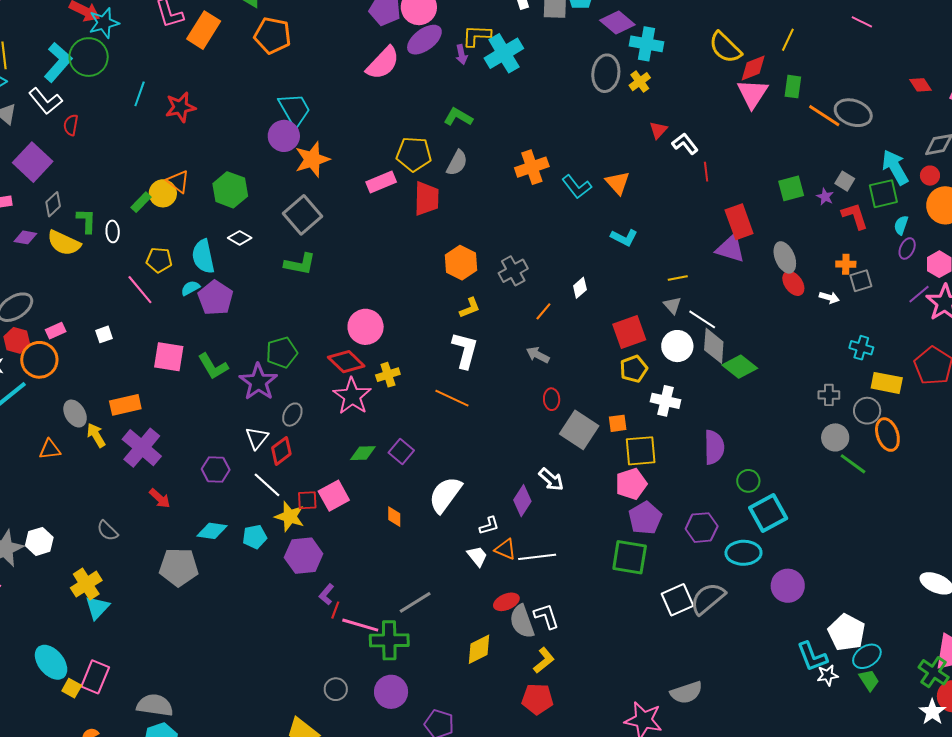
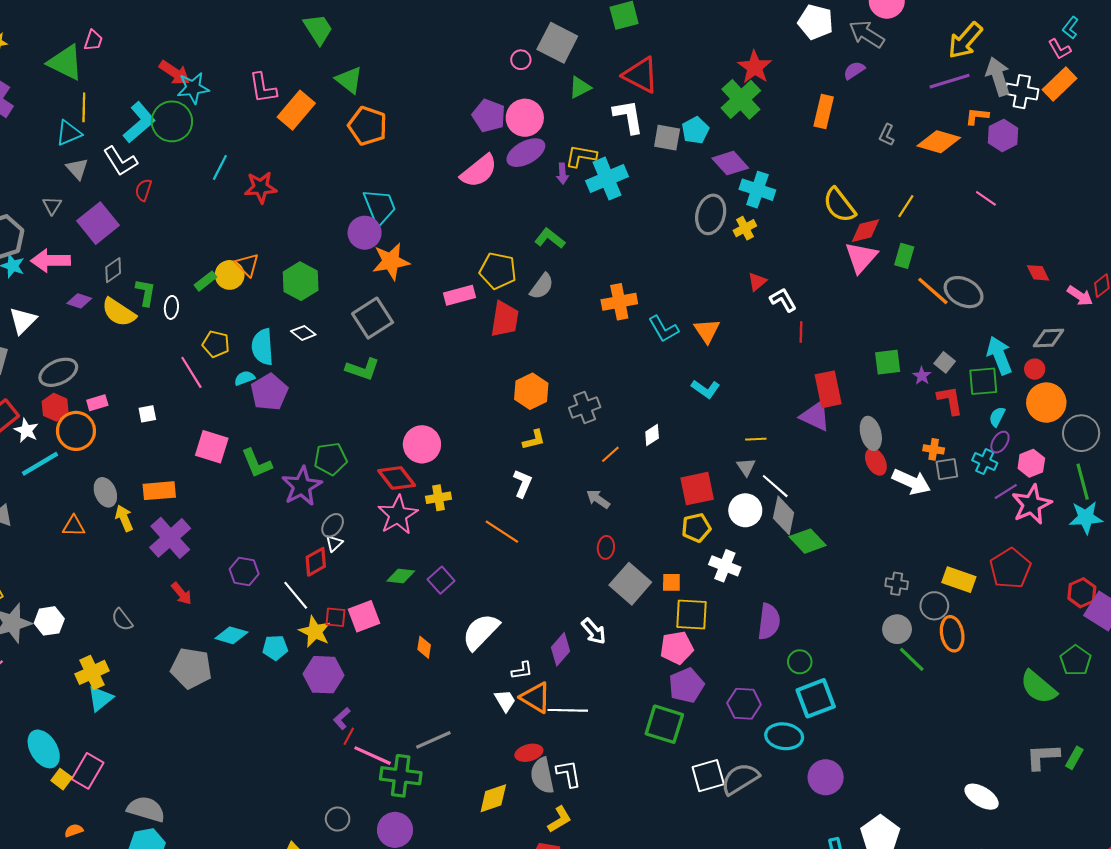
white arrow: (829, 297) -> (911, 482), size x1.8
cyan cross: (861, 348) -> (985, 462), moved
white L-shape: (465, 350) -> (523, 483), size x0.7
white triangle: (257, 438) -> (334, 543), moved, size x0.7
orange triangle: (505, 549) -> (536, 698), size x1.4

